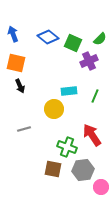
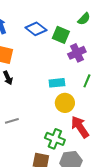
green semicircle: (100, 39) -> (84, 19), moved
green line: (95, 96) -> (87, 81), moved
yellow circle: (54, 109) -> (65, 103), moved

